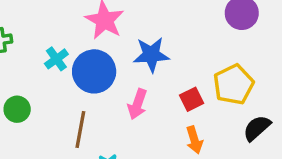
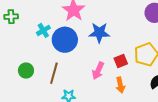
pink arrow: (137, 104) -> (98, 71), moved
green circle: (17, 109) -> (26, 71), moved

